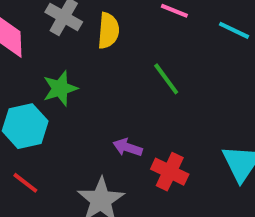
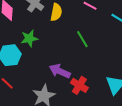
purple arrow: (128, 147) -> (60, 71), size x1.5

